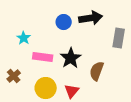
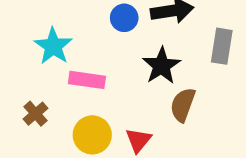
cyan star: (24, 38) -> (53, 46), size x1.5
black star: (71, 58) -> (161, 66), moved

